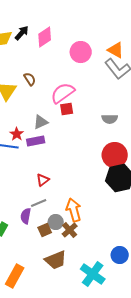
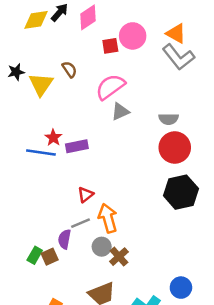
red square: (67, 109) -> (110, 46), moved
gray triangle: (41, 122) -> (120, 112), moved
red circle: (115, 155) -> (175, 148), moved
orange arrow: (74, 210) -> (108, 218), moved
brown square: (45, 230) -> (50, 257), moved

